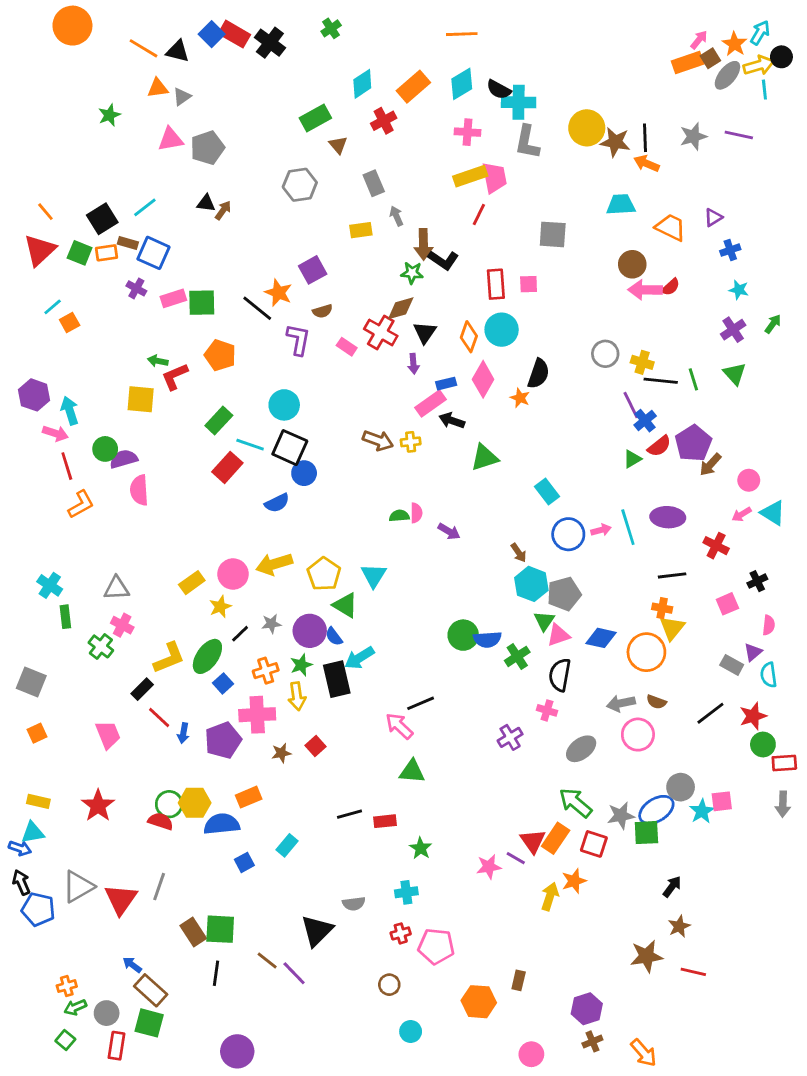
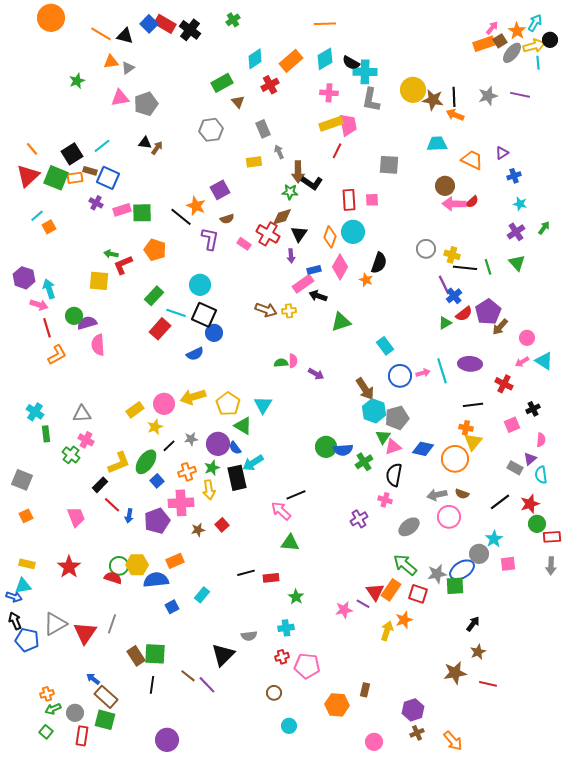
green square: (80, 253) -> (56, 178), size x1.4
brown arrow: (519, 553) -> (365, 389), size x1.6
cyan star: (702, 811) -> (494, 539), moved

